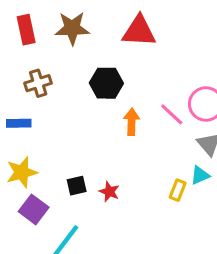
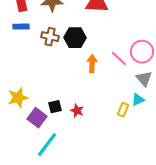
brown cross: (38, 83) -> (50, 37), moved, turned 30
blue rectangle: (19, 123) -> (21, 27), moved
purple square: (34, 209) -> (37, 118), moved

